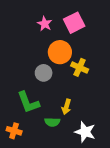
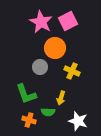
pink star: (45, 24) -> (41, 22), size x1.6
yellow cross: (80, 67) -> (72, 71), moved
orange cross: (14, 131) -> (29, 120), moved

